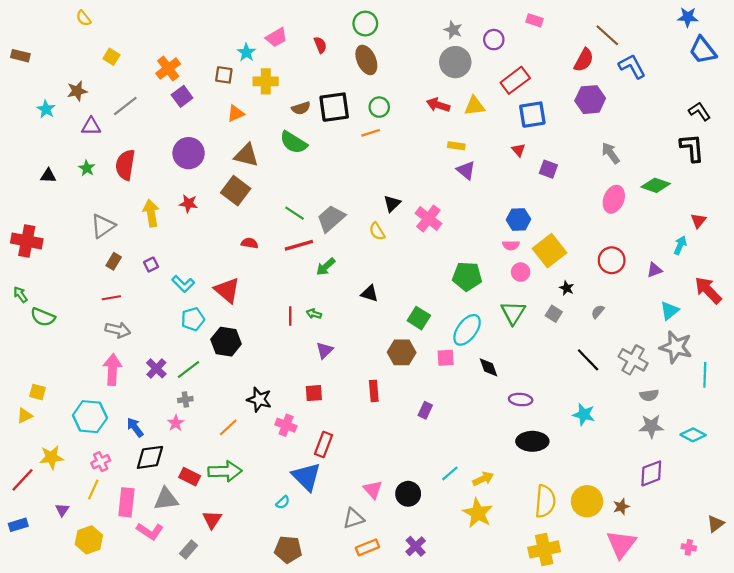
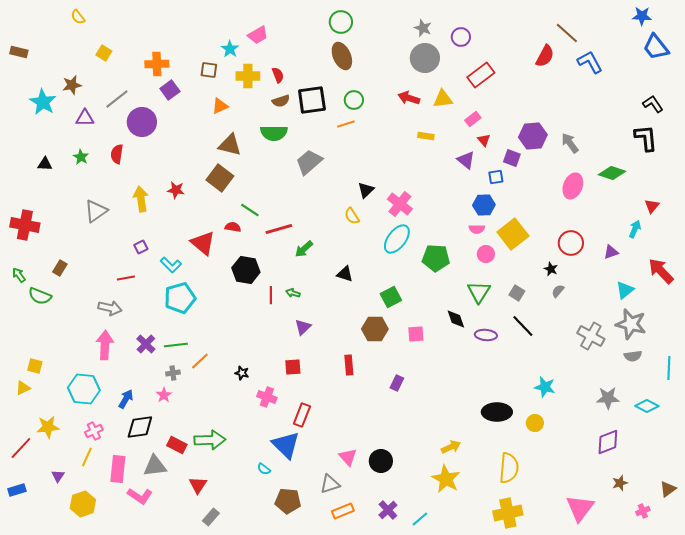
pink rectangle: (535, 20) -> (473, 119), moved, turned -56
red semicircle: (320, 45) -> (278, 75), moved
orange cross: (168, 69) -> (157, 64), turned 35
purple hexagon: (590, 100) -> (533, 136), moved
cyan star: (46, 109) -> (43, 102), size x1.5
blue square: (532, 115) -> (496, 177), moved, size x0.6
green semicircle: (294, 142) -> (274, 133), turned -32
purple circle: (189, 153) -> (142, 122), moved
red semicircle: (125, 165) -> (117, 154), size x0.7
purple triangle: (466, 170) -> (466, 160), moved
green line: (295, 213) -> (250, 210), moved
gray trapezoid: (331, 218) -> (309, 162), moved
brown rectangle: (114, 261) -> (60, 268), moved
black star: (567, 288) -> (551, 269), moved
red triangle: (227, 290) -> (203, 243), moved
red line: (111, 298) -> (126, 278), moved
green square: (419, 318) -> (391, 297), turned 30
cyan pentagon: (193, 319) -> (180, 298), size x1.4
cyan ellipse: (467, 330) -> (397, 239), moved
black hexagon: (226, 342) -> (246, 270), moved
black line: (588, 360) -> (523, 326), moved
black diamond: (488, 367) -> (456, 319), moved
green line: (189, 370) -> (176, 345), turned 30
cyan line: (705, 375) -> (669, 368), moved
gray semicircle: (649, 395) -> (633, 356), moved
black star: (259, 400) -> (242, 373), size x0.6
purple ellipse: (521, 400) -> (486, 335), moved
blue arrow: (135, 427) -> (126, 399), turned 66
orange line: (228, 427) -> (200, 361), moved
cyan line: (450, 473) -> (420, 519), moved
yellow circle: (587, 501) -> (535, 423), moved, size x0.6
cyan semicircle: (283, 502) -> (264, 469), turned 80
brown star: (621, 507) -> (620, 483), moved
pink cross: (689, 547) -> (643, 511), turned -32
gray rectangle: (189, 549) -> (211, 517), moved
brown pentagon: (288, 549) -> (288, 501), moved

